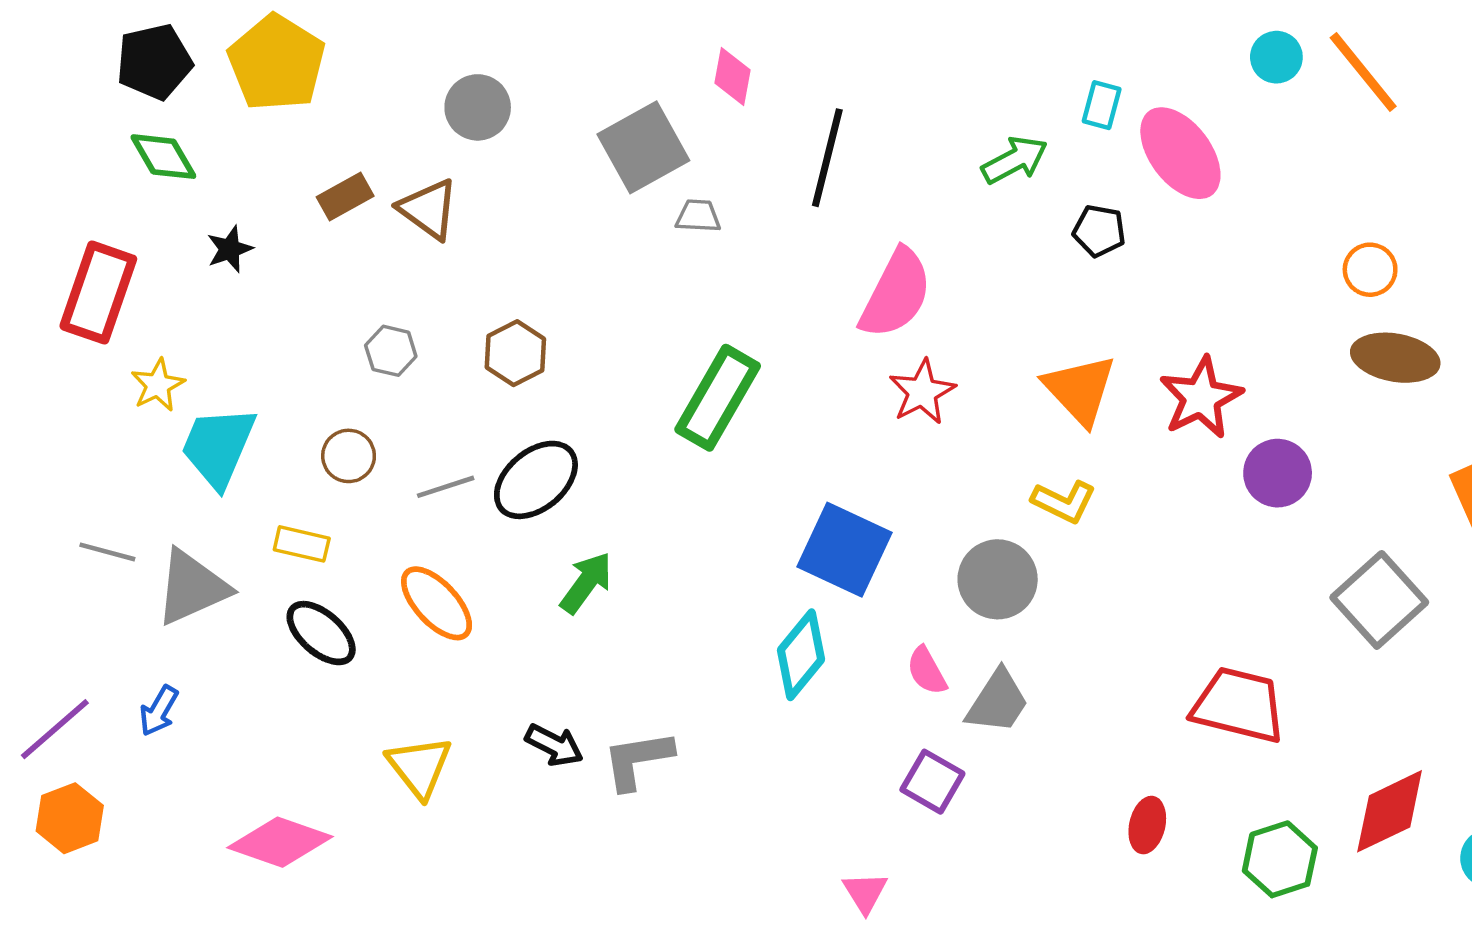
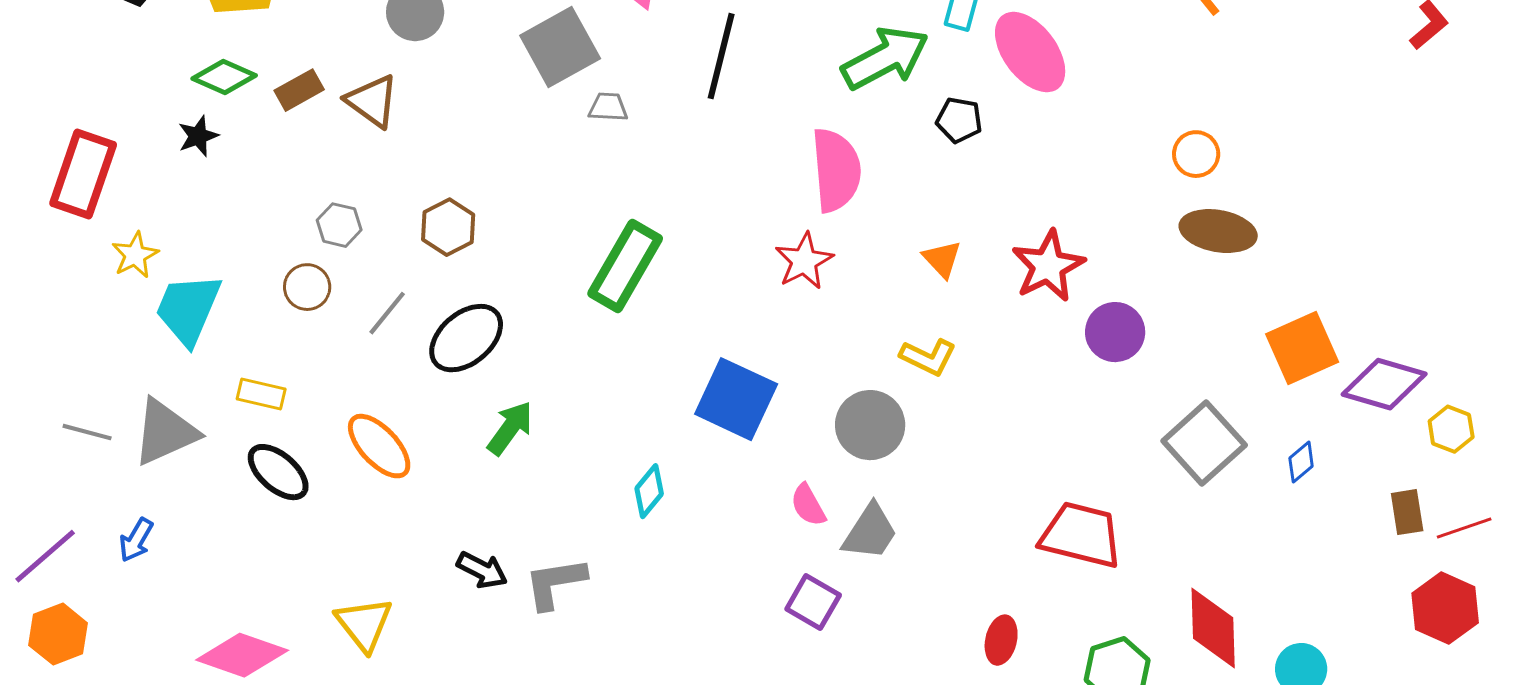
green diamond: (163, 157) -> (224, 77), moved, turned -36
green arrow: (1015, 160) -> (885, 58), size x1.5
pink semicircle: (896, 294) -> (836, 170), moved, turned -32
orange triangle: (1080, 390) -> (942, 259), size x0.6
brown circle: (349, 456) -> (307, 287), moved
gray line: (446, 487) -> (387, 313), moved, turned -33
gray line: (107, 552) -> (87, 432), moved
cyan diamond: (801, 655) -> (649, 491), moved, size x0.7
yellow triangle: (419, 767) -> (364, 624), moved
red diamond: (1390, 811) -> (1213, 628), turned -66

